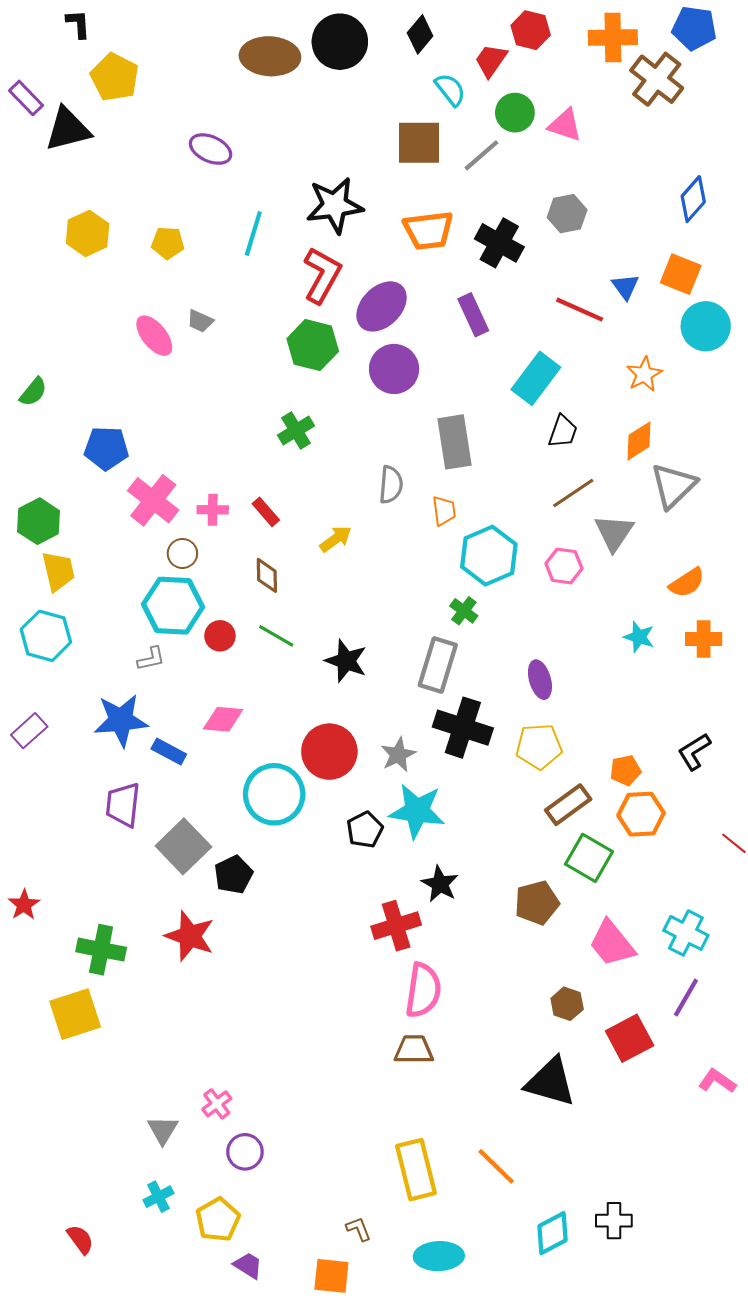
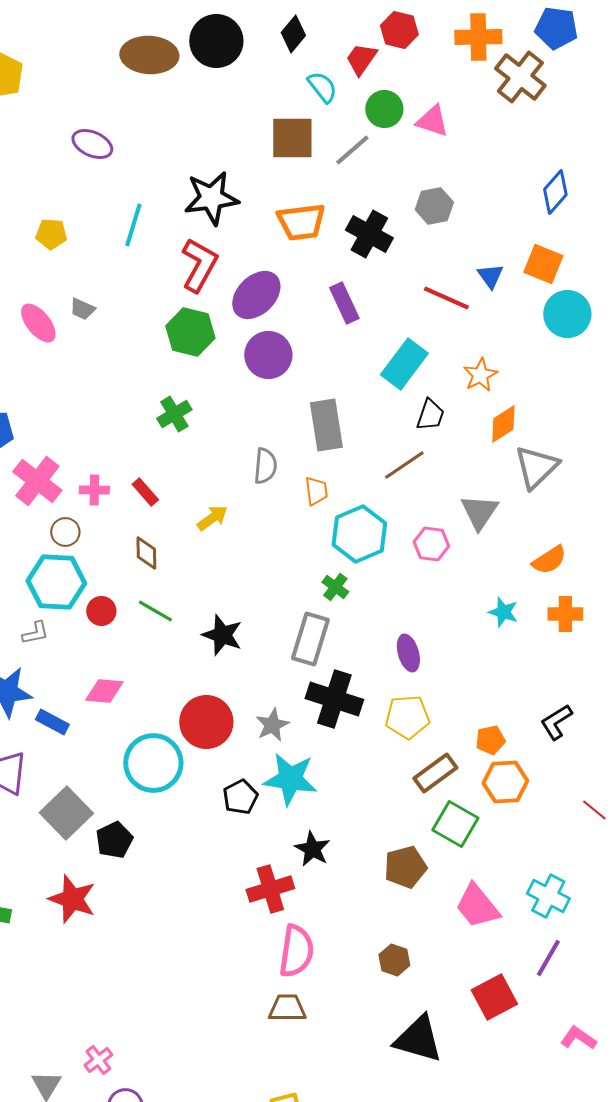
orange star: (644, 374) -> (480, 375), moved
brown line: (573, 493) -> (404, 465), moved
brown hexagon: (567, 1004) -> (394, 960), moved

